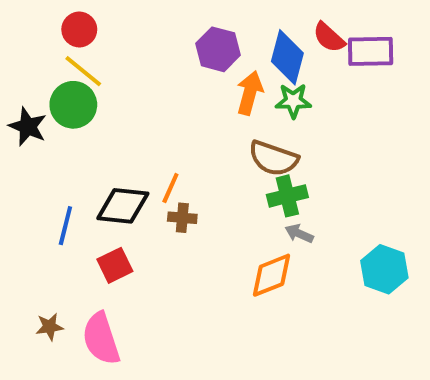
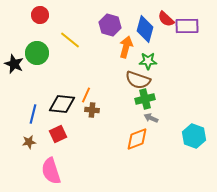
yellow line: (83, 71) -> (70, 40), moved
green star: (293, 101) -> (148, 61), moved
brown star: (50, 327) -> (29, 142), moved

